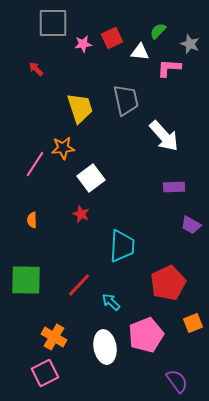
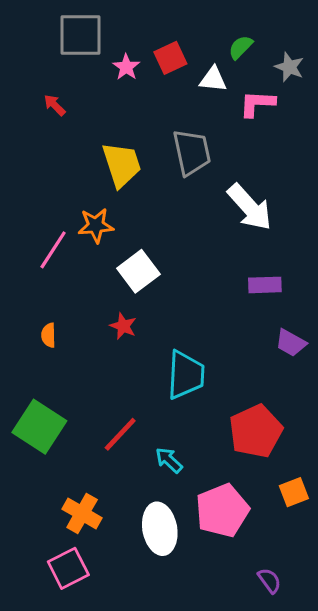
pink star: (83, 44) -> (126, 67), turned -30
green square: (26, 280) -> (39, 427), turned 32
purple semicircle: (177, 381) -> (269, 581), size x0.7

